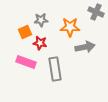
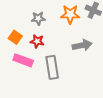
orange star: (70, 27) -> (70, 14), moved
orange square: (25, 32) -> (15, 37), moved, turned -32

